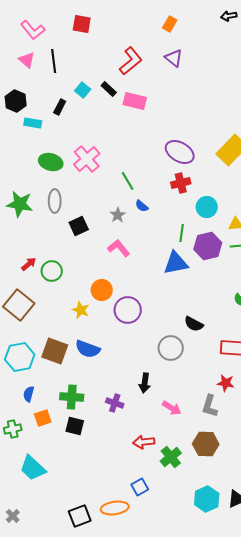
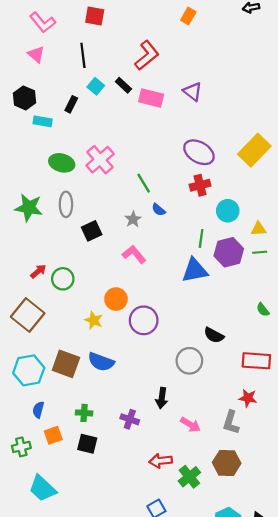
purple triangle: (174, 58) -> (193, 92), moved
black line: (54, 61) -> (83, 55), moved
green cross: (72, 397) -> (84, 413), size x0.7

